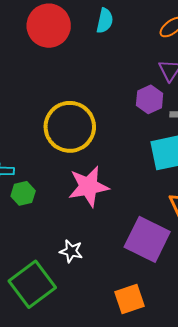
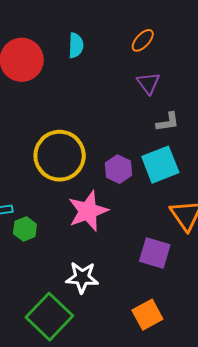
purple hexagon: (150, 99) -> (119, 169), moved
purple square: (147, 239) -> (155, 253), size x0.7
white star: (71, 251) -> (82, 278), size x1.4

